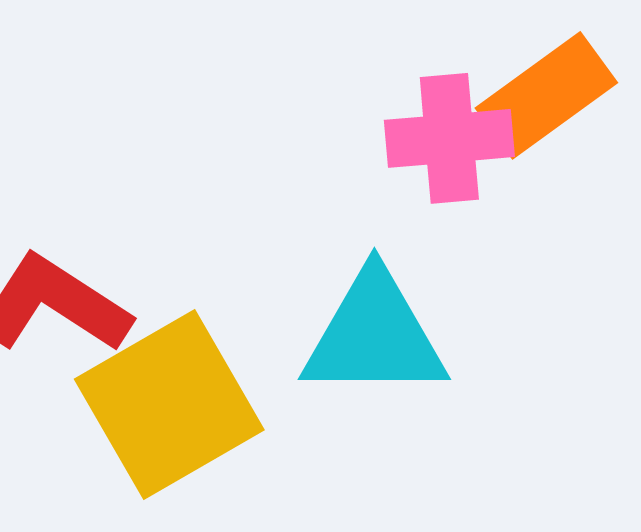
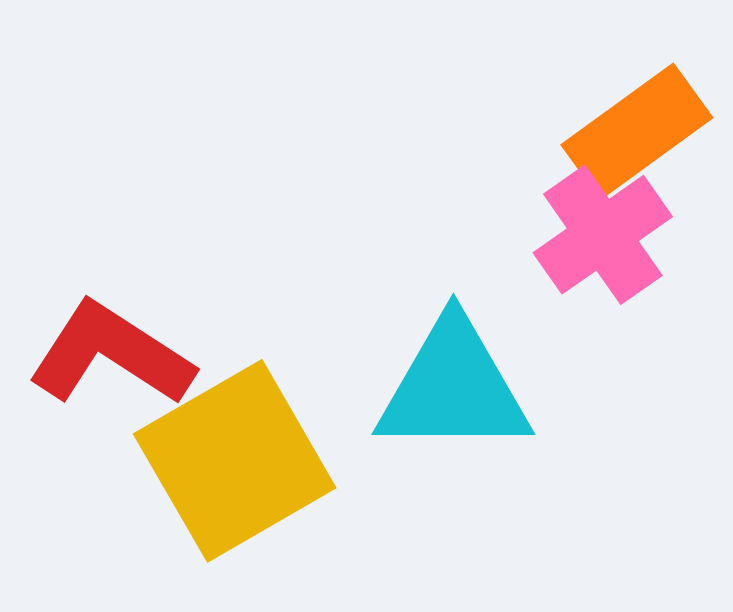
pink cross: (449, 138) -> (603, 235), moved, turned -30

